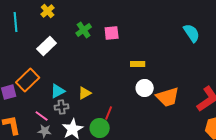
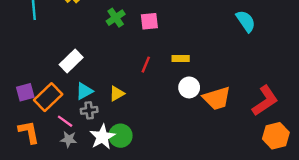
white rectangle: (47, 46) -> (71, 61), moved
orange rectangle: (28, 80) -> (48, 97), moved
red line: (109, 113) -> (146, 65), moved
green circle: (100, 128) -> (120, 136), moved

